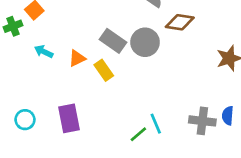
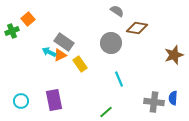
gray rectangle: (113, 41) -> (64, 42), moved
cyan arrow: (44, 52) -> (49, 52), moved
cyan line: (156, 124) -> (119, 79), moved

